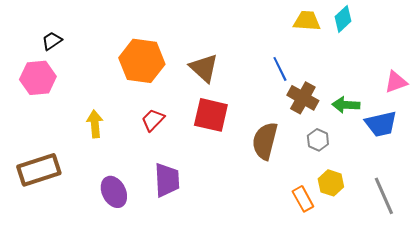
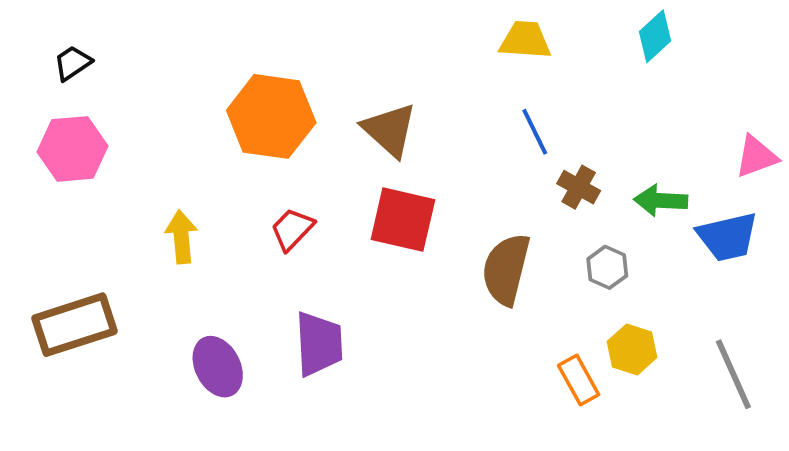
yellow trapezoid: (307, 21) -> (525, 40), moved
black trapezoid: (52, 41) -> (73, 63), moved
brown cross: (303, 98) -> (579, 187), size x0.7

